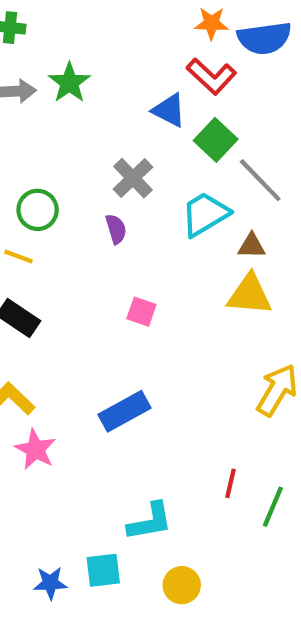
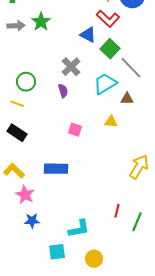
yellow triangle: (250, 295) -> (111, 122), moved, size x0.6
blue rectangle: (124, 411) -> (56, 169), moved, turned 30
blue star: (50, 583) -> (32, 221), moved

